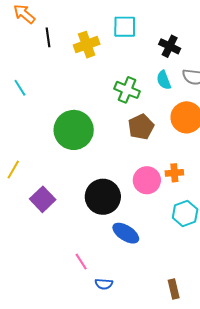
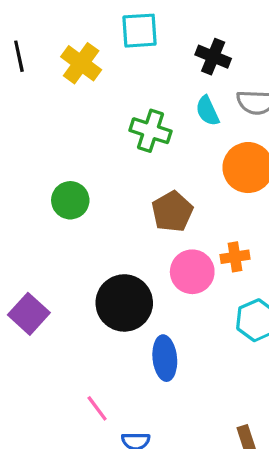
yellow cross: (87, 45) -> (81, 63), turned -30
brown pentagon: (141, 127) -> (172, 212), moved
green circle: (74, 130) -> (70, 200), size x0.6
blue ellipse: (126, 233) -> (165, 358), turned 56

